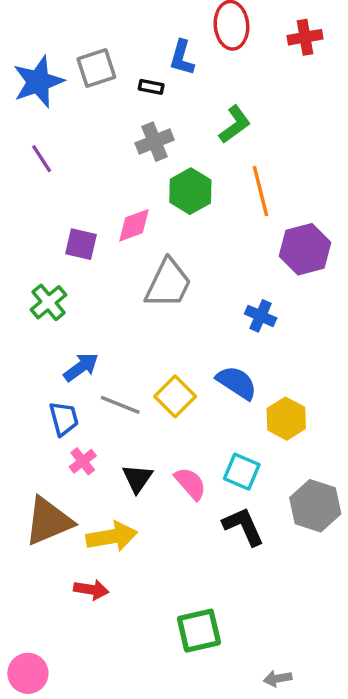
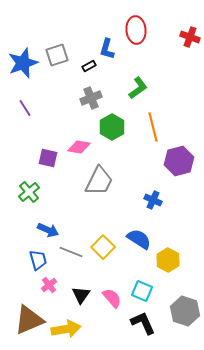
red cross: (305, 37) -> (190, 37), moved, turned 30
black rectangle: (151, 87) -> (89, 66), turned -40
pink diamond: (134, 225) -> (79, 147), turned 30
blue arrow: (81, 367) -> (48, 230), turned 60

